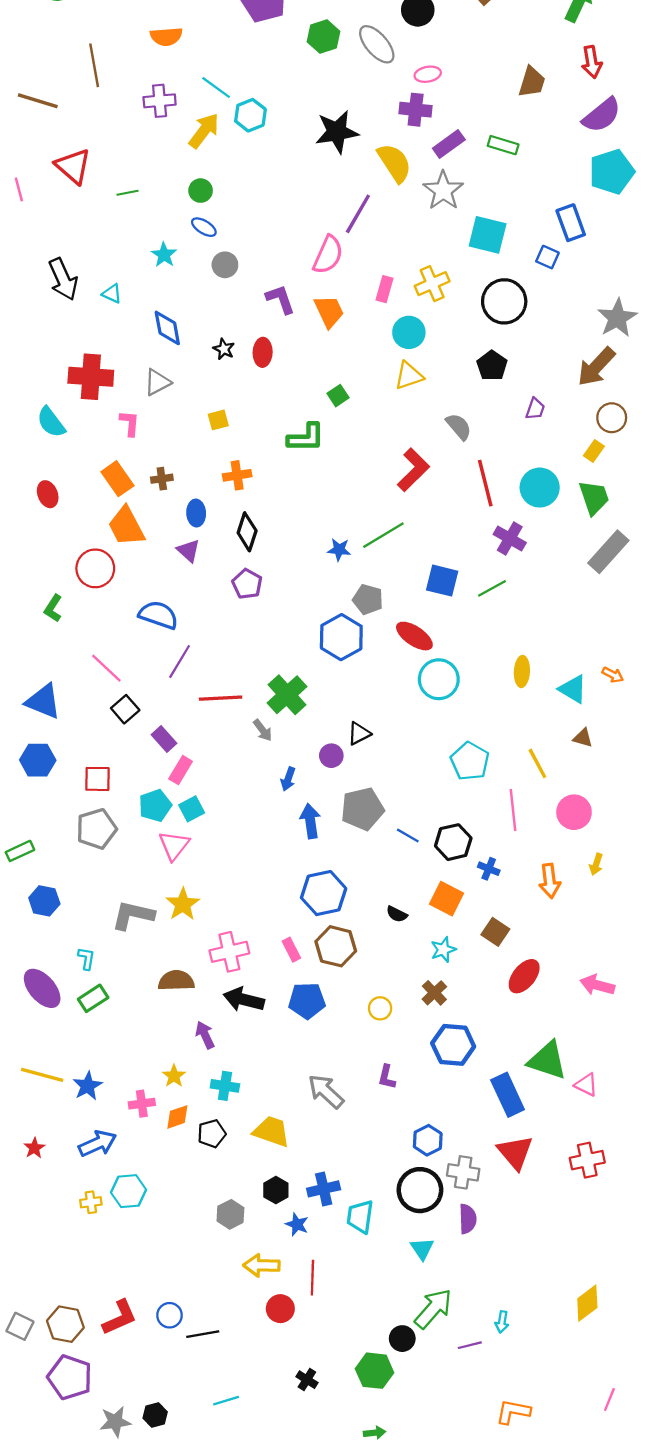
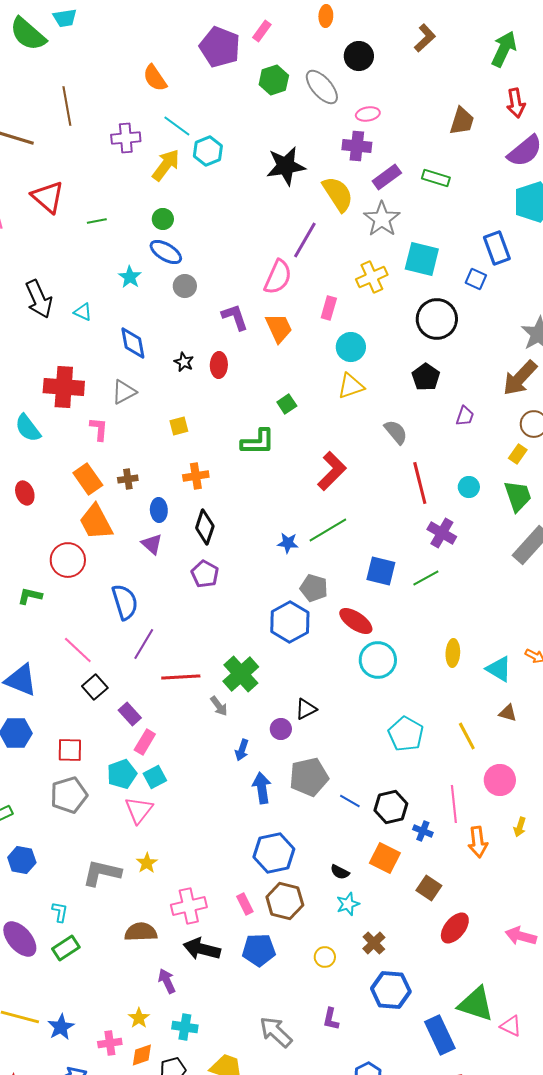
orange semicircle: (166, 37) -> (155, 78), moved, turned 60
blue ellipse: (204, 227) -> (166, 252), size x1.4
yellow cross: (432, 284) -> (372, 277), moved
red L-shape: (413, 470) -> (332, 471), moved
cyan circle: (540, 488) -> (469, 487), size x0.6
green L-shape: (53, 608) -> (30, 596), turned 70
blue semicircle: (158, 615) -> (125, 602), turned 54
pink line: (513, 810) -> (454, 804), moved
yellow star: (183, 904) -> (147, 863), size x0.7
cyan star: (443, 950) -> (348, 904), moved

